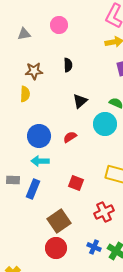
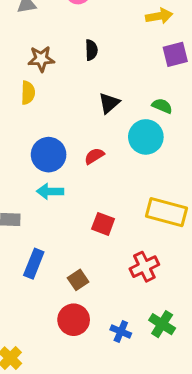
blue rectangle: (33, 189) -> (34, 264), moved
brown square: (59, 221) -> (78, 280), size x0.6
blue cross: (94, 247) -> (121, 331), moved

